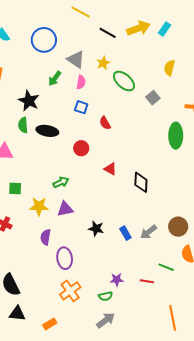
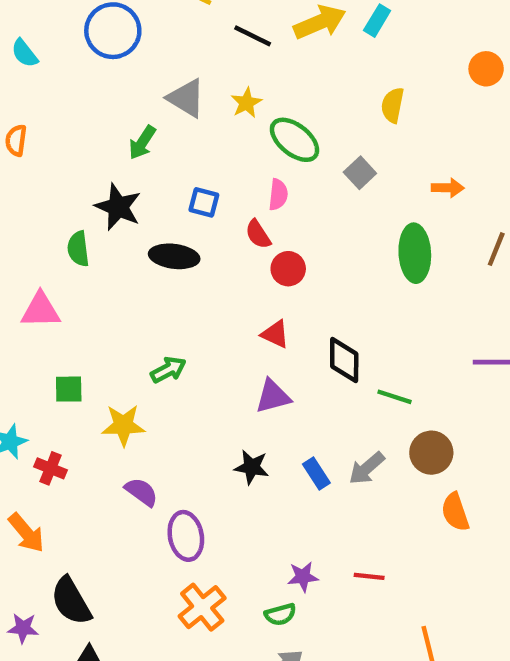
blue circle: (44, 40) -> (113, 31), moved
pink semicircle: (81, 82) -> (278, 195), moved
black star: (29, 101) -> (118, 207), moved
black ellipse: (47, 131) -> (174, 256), moved
red circle: (81, 148) -> (288, 269), moved
purple triangle: (65, 209) -> (273, 396), moved
purple semicircle: (46, 237) -> (141, 492), turned 119
green line: (166, 267) -> (395, 397), moved

